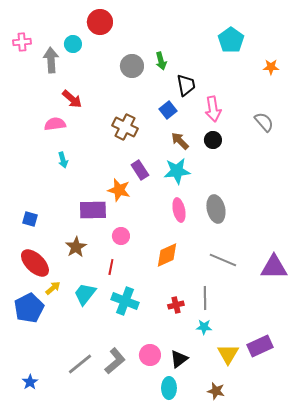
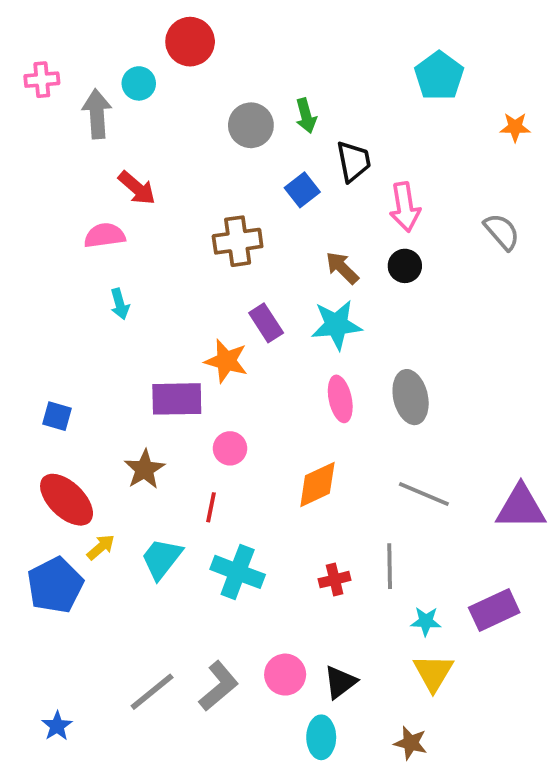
blue square: (168, 110) -> (302, 190), moved
brown cross: (125, 127) -> (238, 241), turned -35
cyan star: (204, 327) -> (426, 621), moved
purple rectangle: (260, 346) -> (494, 610), moved

